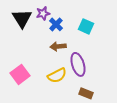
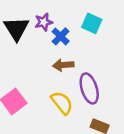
cyan square: (86, 26) -> (92, 23), moved
yellow semicircle: (57, 75) -> (62, 103), turned -102

